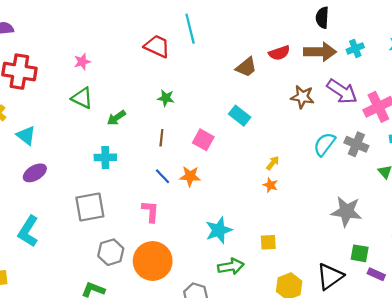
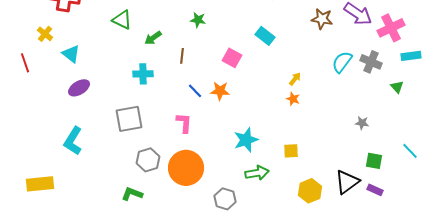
brown line: (161, 138) -> (182, 56), moved
gray star: (346, 211) -> (362, 123), size x0.5
purple rectangle: (376, 274) -> (375, 190), moved

